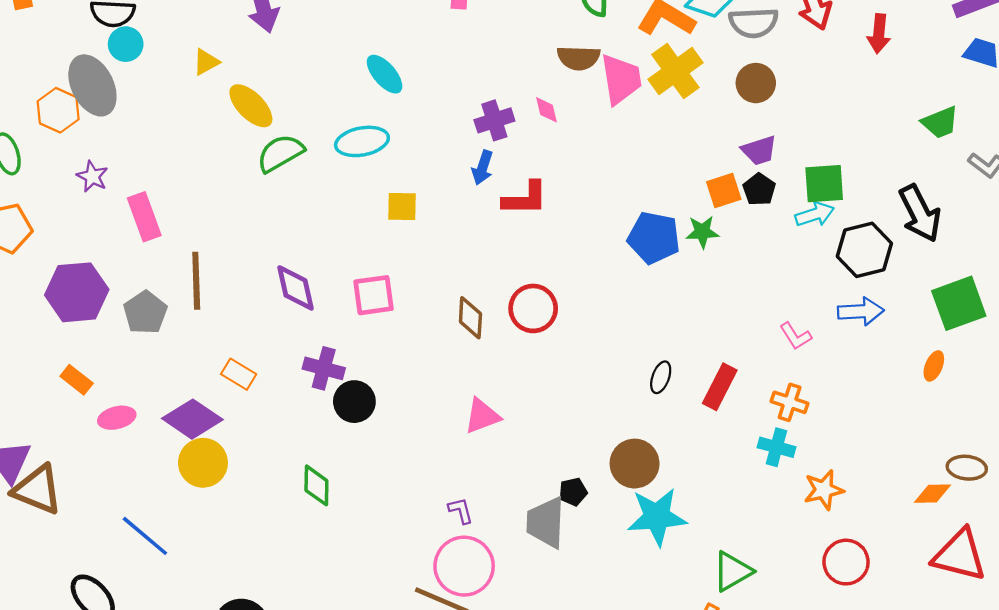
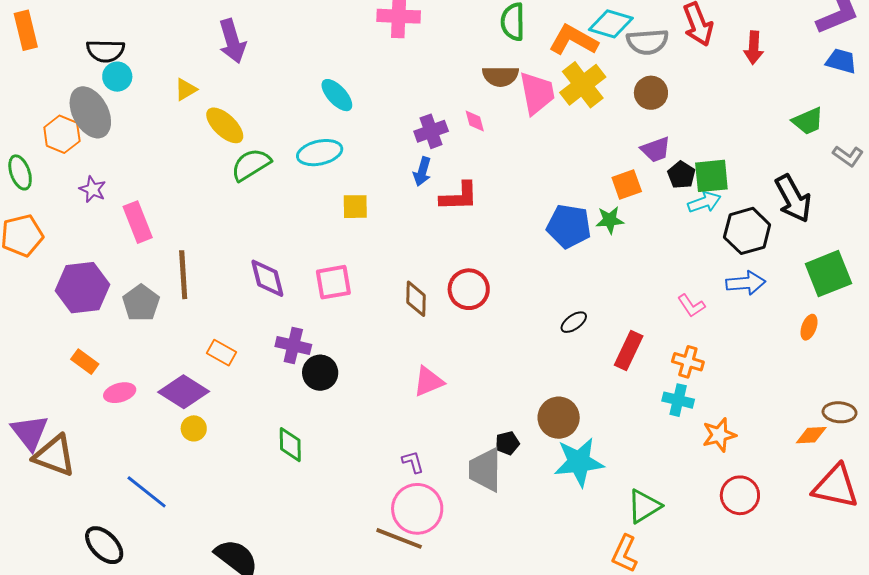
black pentagon: (759, 189) -> (681, 175), moved
black ellipse: (661, 377) -> (574, 322), moved, turned 36
yellow circle: (203, 463) -> (194, 428), size x0.6

